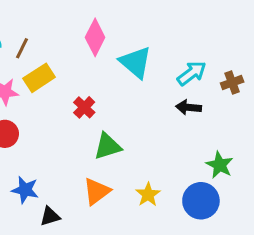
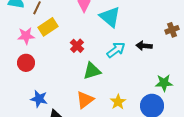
cyan arrow: (192, 73) -> (116, 50), moved
green star: (220, 165) -> (164, 83), turned -30

